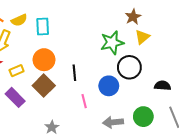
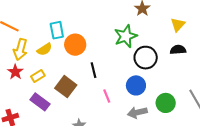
yellow semicircle: (19, 20) -> (44, 49), moved
yellow triangle: (142, 37) -> (178, 25), moved
orange circle: (44, 60) -> (75, 45), moved
blue circle: (109, 86) -> (136, 85), moved
black semicircle: (163, 86) -> (178, 50), moved

